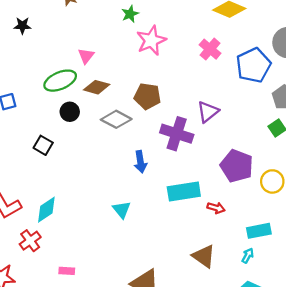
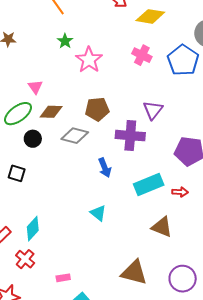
brown triangle: (204, 256) -> (162, 227), moved

